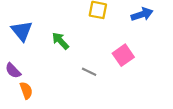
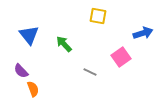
blue arrow: (142, 14) -> (143, 33), moved

